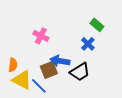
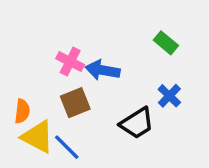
blue cross: (88, 44) -> (169, 96), moved
blue arrow: (60, 61) -> (103, 70), moved
brown square: (49, 70) -> (75, 103), moved

